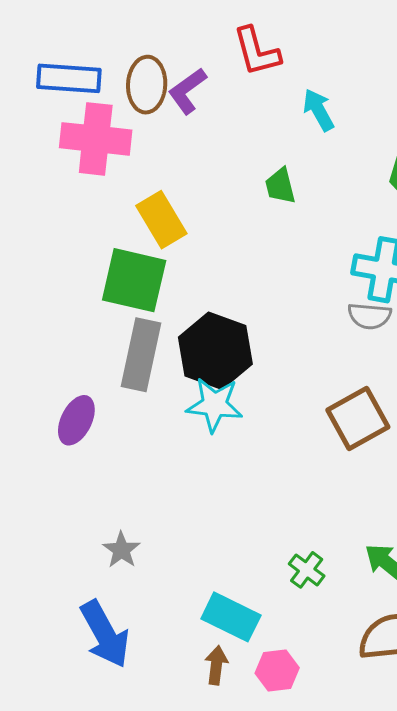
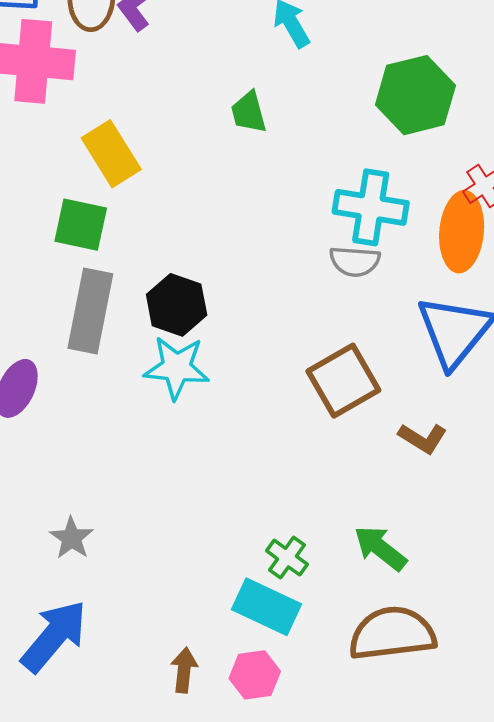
green square: (134, 280) -> (81, 225), size x0.7
black hexagon: (215, 351) -> (177, 305), size x0.7
cyan rectangle: (231, 617) -> (267, 607), moved
blue arrow: (105, 634) -> (54, 636), turned -110

